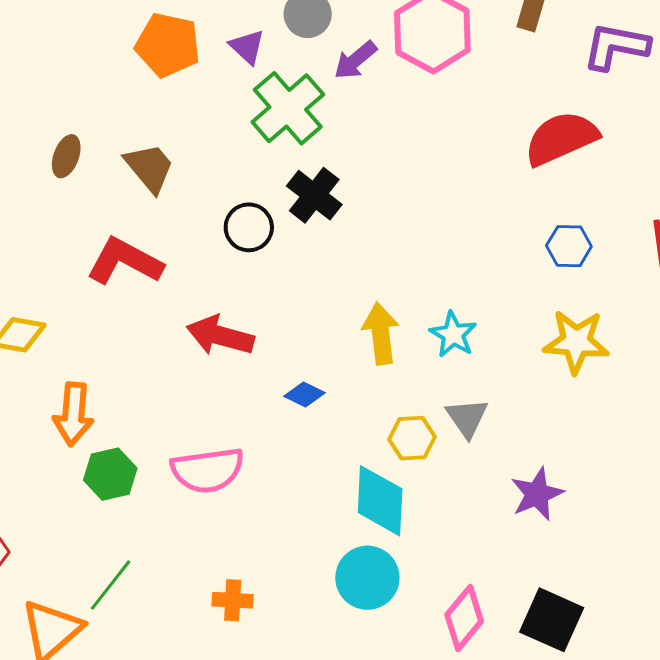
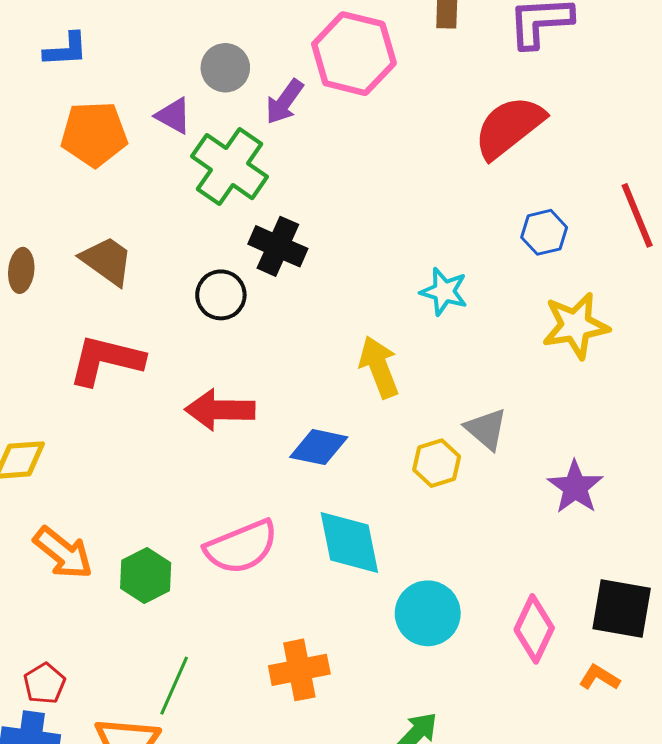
cyan star: (453, 334) -> (444, 292), moved
blue diamond: (305, 395) -> (319, 447), size x1.4
orange arrow: (73, 414) -> (63, 553), moved, turned -42
cyan diamond: (380, 501) -> (349, 543), moved
orange cross: (233, 600) -> (299, 670), size x1.4

